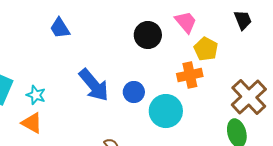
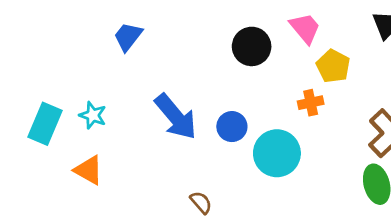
blue trapezoid: (60, 28) -> (128, 37), turned 70
orange cross: (190, 75) -> (311, 103), size x0.7
cyan star: (36, 95) -> (93, 115), moved

